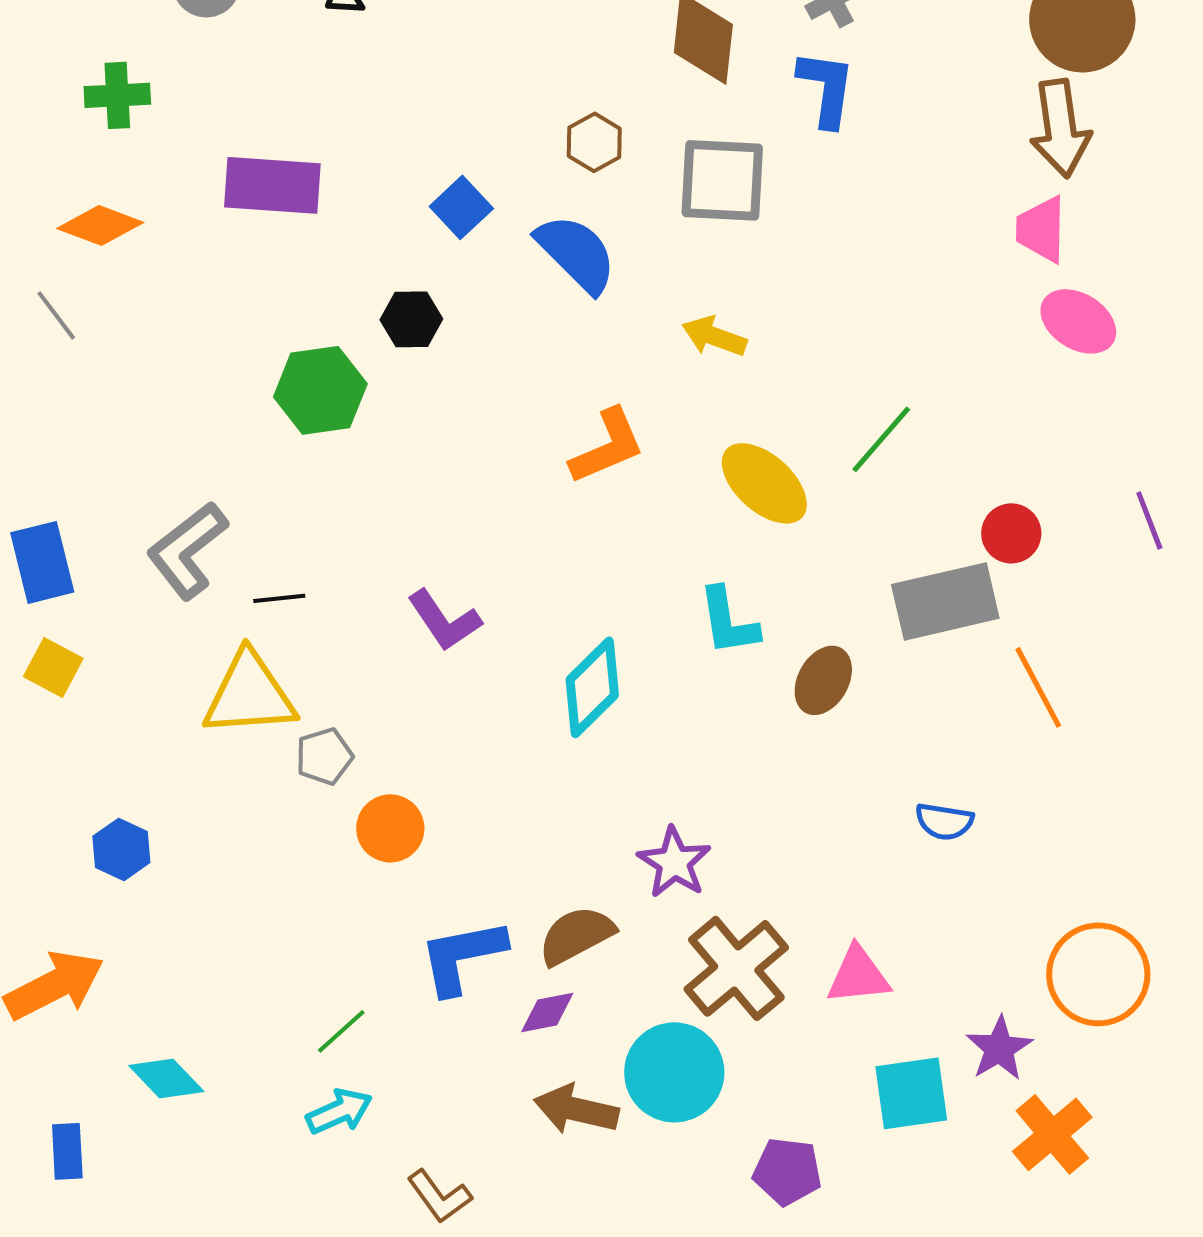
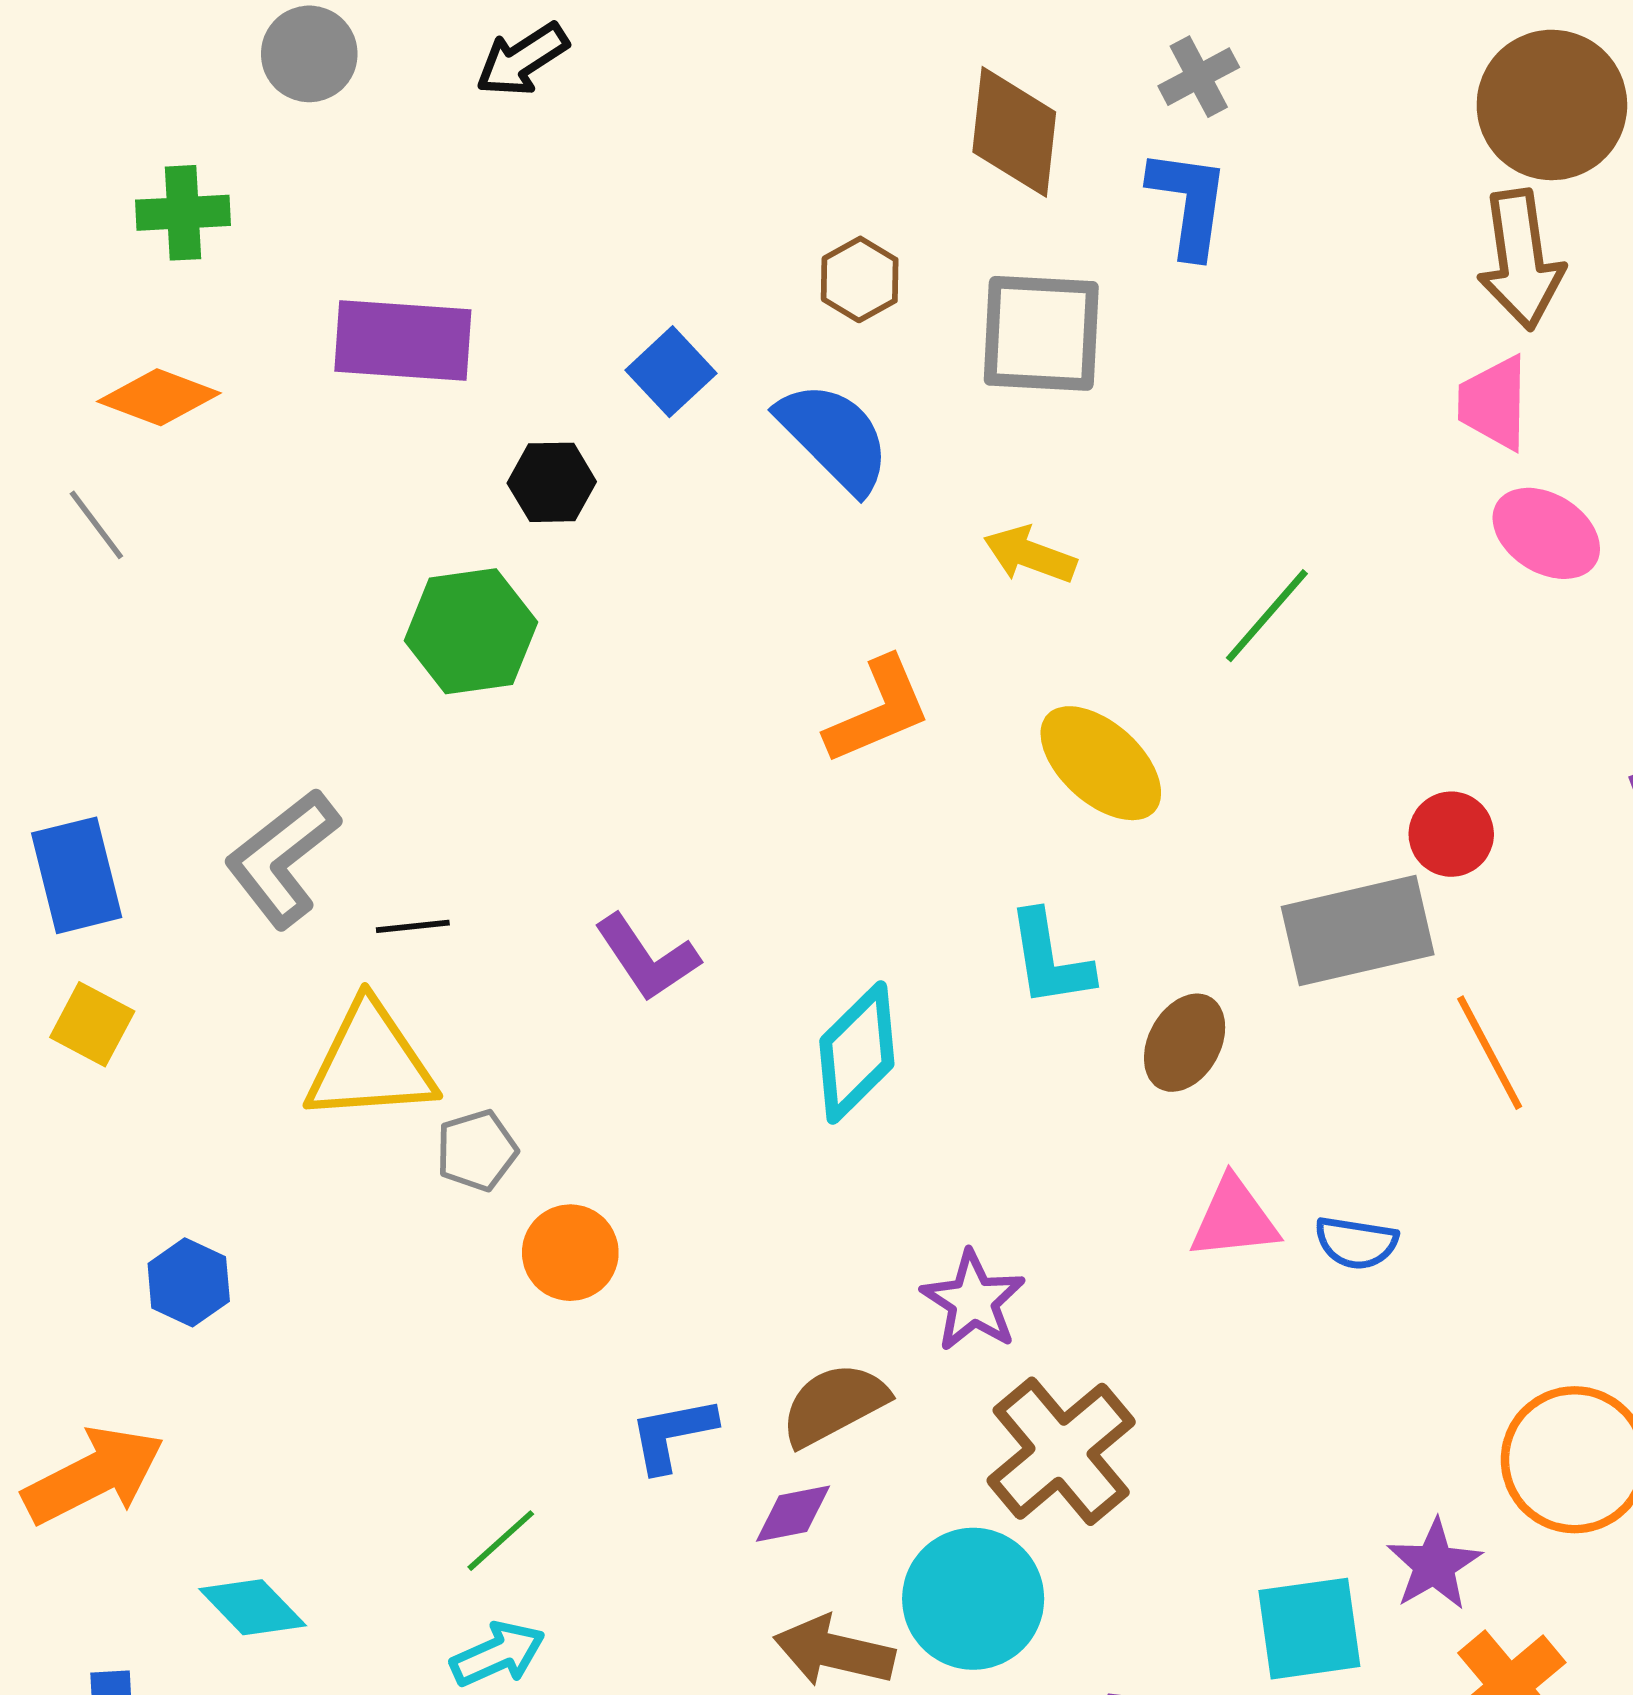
black hexagon: (411, 319) -> (552, 482), moved
green line: (881, 439) -> (1267, 616), moved
blue L-shape: (462, 956) -> (672, 1434), size x0.7
pink triangle: (858, 975) -> (1234, 1219), moved

